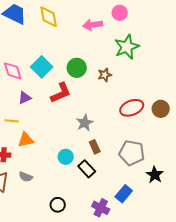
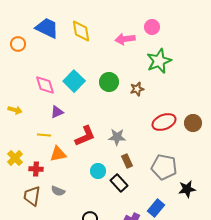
red L-shape: (61, 93) -> (85, 136), moved
gray star: (85, 123) -> (117, 137), turned 30
black star: (155, 175) -> (187, 189), turned 30

